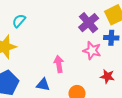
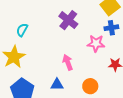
purple cross: (89, 23) -> (68, 20), moved

